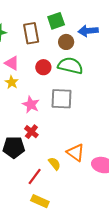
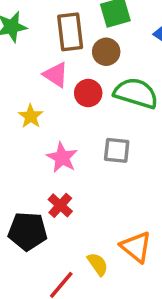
brown circle: (66, 42) -> (106, 52), moved
pink triangle: (12, 63) -> (56, 75), moved
gray square: (61, 99) -> (117, 150), size x0.7

